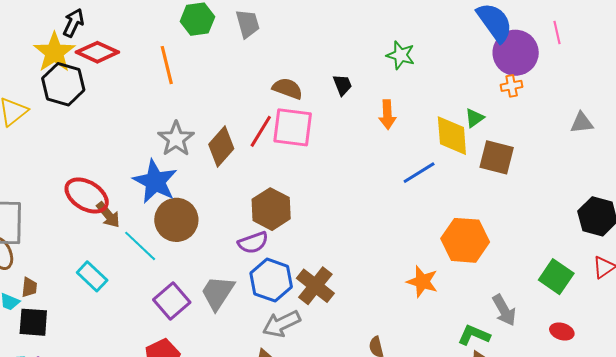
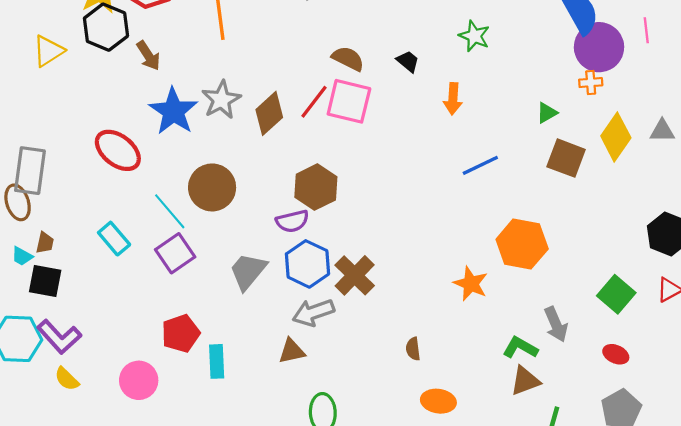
black trapezoid: (342, 85) -> (408, 61), turned -35
yellow diamond: (452, 136) -> (616, 137), moved, turned 33
blue star: (155, 181) -> (173, 111), moved
brown arrow: (108, 215) -> (148, 56), moved
purple square: (172, 301) -> (175, 253), moved

